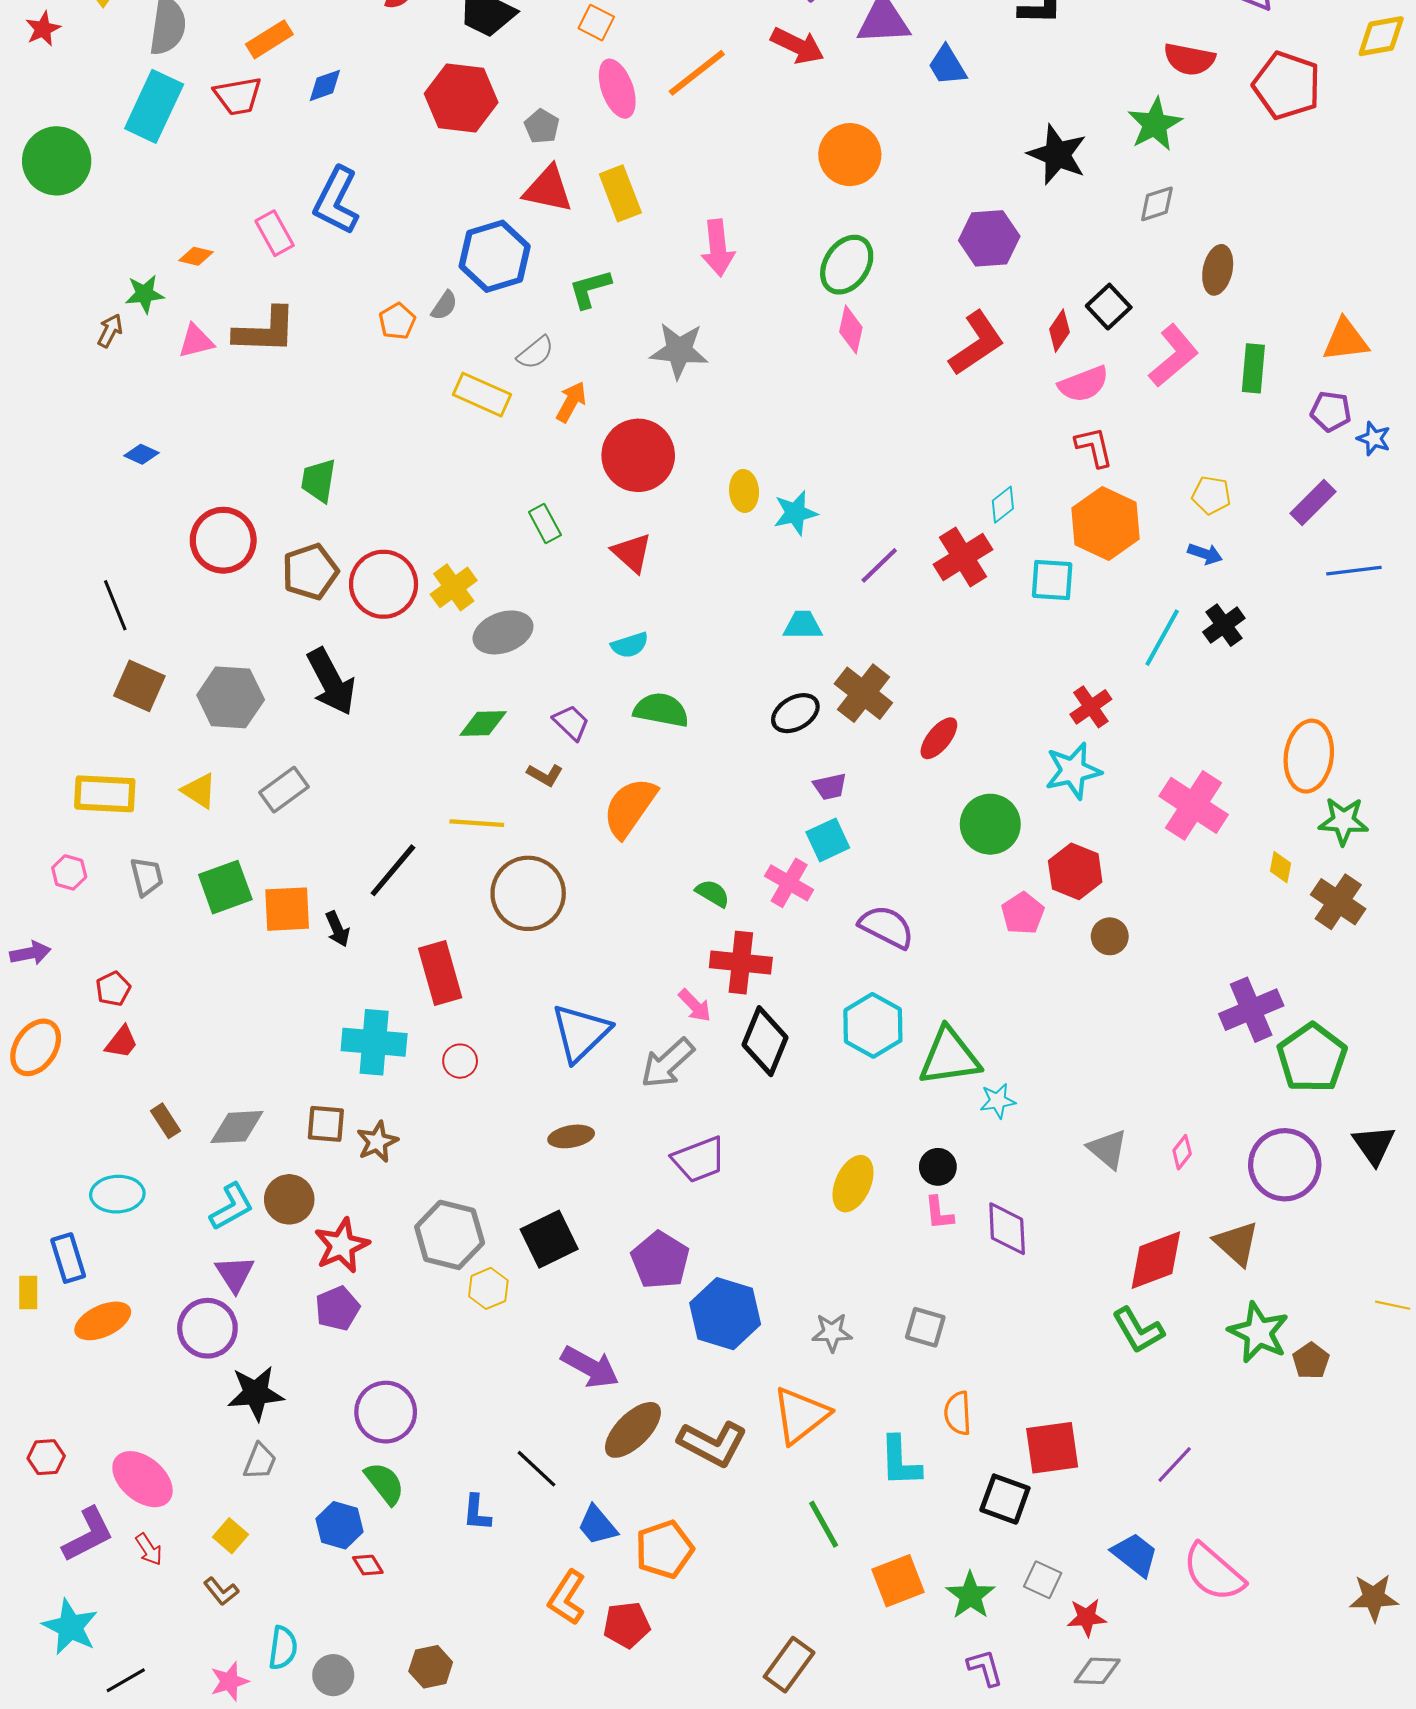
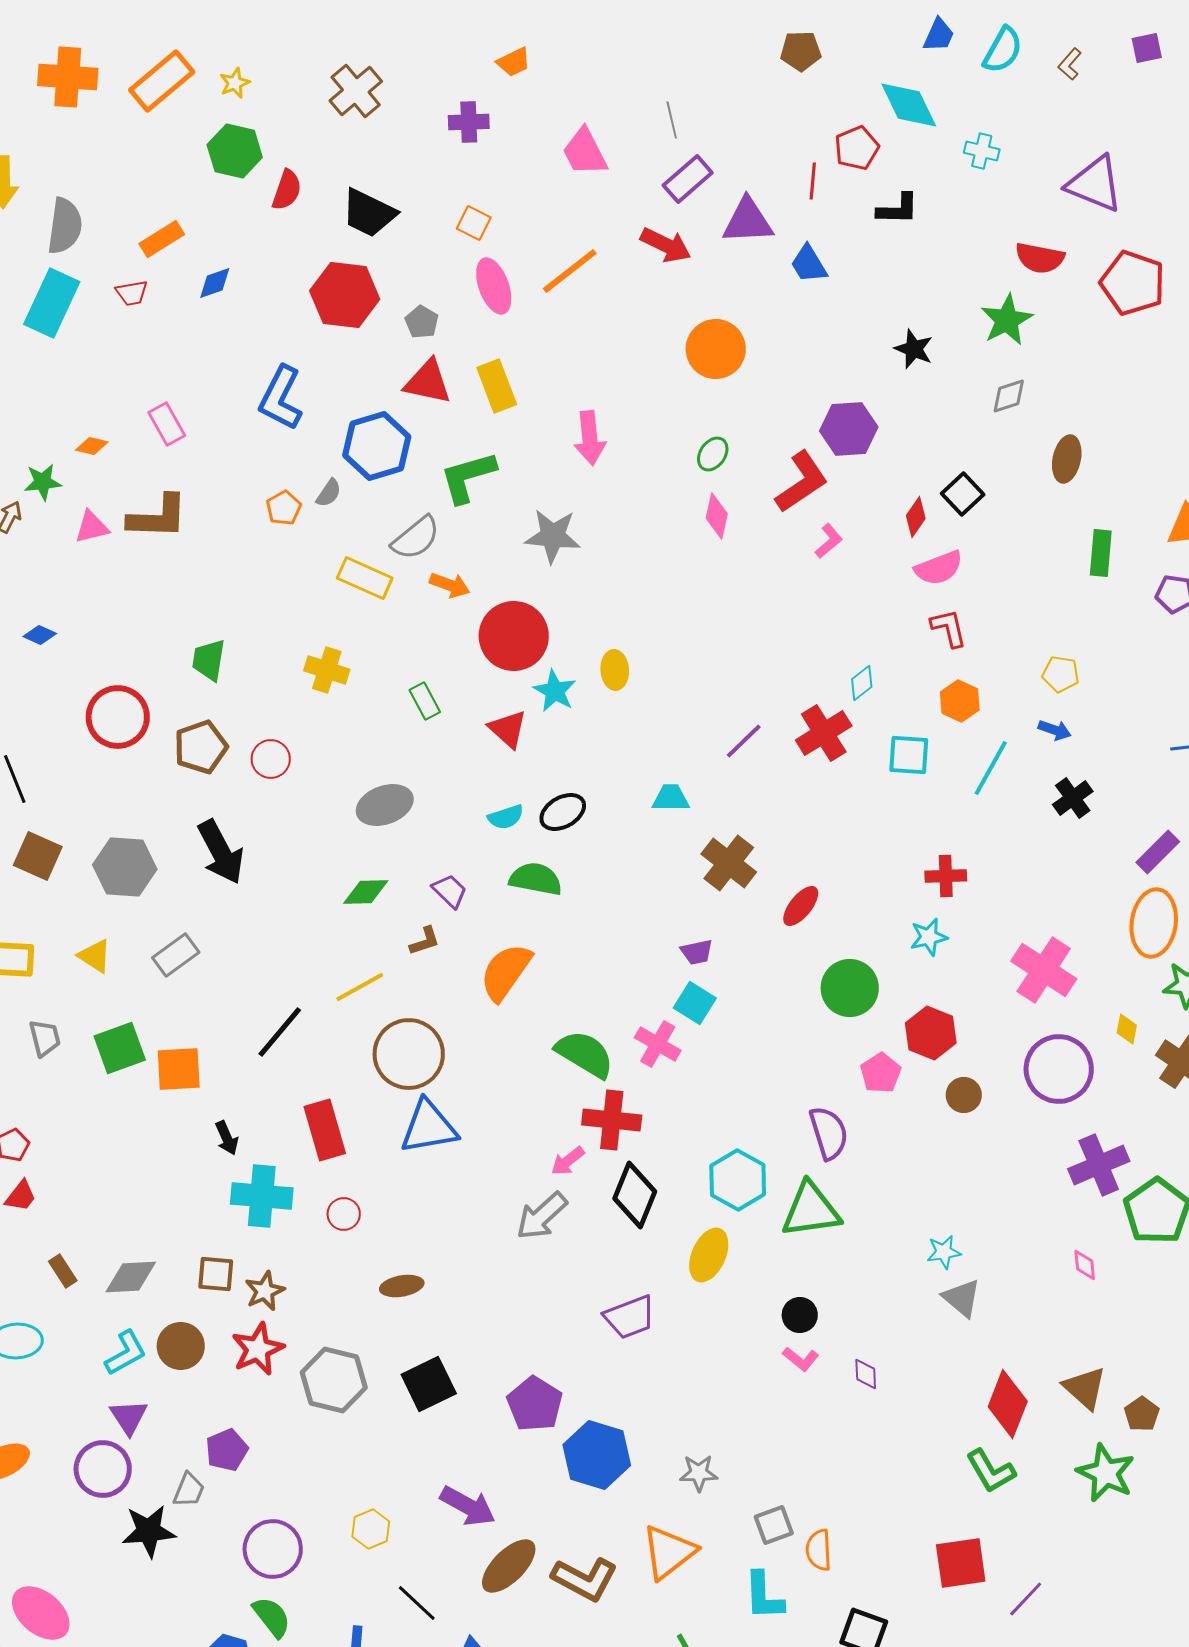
red trapezoid: (238, 96) -> (132, 293), size x0.7
black star: (1057, 155) -> (914, 349), size x0.7
blue L-shape: (336, 201) -> (281, 398), moved
green ellipse: (847, 265) -> (713, 454), size x0.6
green L-shape: (590, 289) -> (468, 477), size x1.4
red L-shape: (977, 343) -> (802, 482), moved
gray semicircle: (535, 353) -> (416, 538), size x1.4
pink L-shape: (1174, 356) -> (829, 541), moved, size x0.6
orange arrow: (571, 402) -> (450, 585), turned 81
purple rectangle: (1313, 502) -> (1158, 852), moved
cyan star: (795, 513) -> (555, 691), moved, turned -30
orange hexagon: (1106, 523) -> (960, 701), size x0.6
red circle: (384, 584) -> (271, 759), size x0.6
yellow cross: (454, 587) -> (327, 670), moved, turned -36
cyan line: (1162, 638) -> (991, 768), moved
red cross: (1091, 707) -> (946, 876), turned 33
black ellipse: (795, 713) -> (563, 812), moved
cyan star: (1073, 771) -> (929, 937), size x0.7
brown L-shape: (545, 775) -> (425, 941), turned -48
yellow line: (477, 823) -> (360, 987), turned -33
cyan square: (828, 840) -> (695, 1003), turned -33
green semicircle: (713, 893) -> (585, 1054), size x1.8
purple semicircle: (887, 927) -> (829, 1133), moved, turned 46
black arrow: (337, 929) -> (227, 1138), moved
pink arrow: (695, 1005) -> (568, 1161), turned 96
blue triangle: (581, 1033) -> (429, 1127), moved, turned 34
cyan star: (998, 1101) -> (944, 1252), moved
brown ellipse: (571, 1136) -> (402, 1286), moved
pink diamond: (1182, 1152) -> (1085, 1265), moved, turned -44
purple trapezoid: (699, 1160) -> (630, 1317), moved
purple circle: (1285, 1165) -> (1059, 1069), moved
yellow ellipse: (853, 1184) -> (709, 1255), moved
pink L-shape: (939, 1213) -> (801, 1359), turned -45
purple diamond: (1007, 1229) -> (866, 1374), size x0.6
red star: (342, 1245) -> (258, 1349), moved
red diamond: (1156, 1260) -> (1008, 1404), turned -48
yellow hexagon: (488, 1288) -> (371, 1529), moved
gray square: (925, 1327) -> (774, 1525), moved, turned -36
brown pentagon: (1311, 1361) -> (1142, 1414), moved
red square: (1052, 1448) -> (961, 1563), moved
gray trapezoid: (260, 1461) -> (189, 1490), moved

